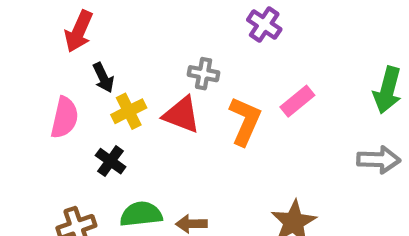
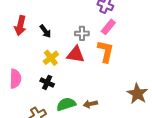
black arrow: (103, 78) -> (45, 31), moved
pink rectangle: (297, 101) -> (108, 27), moved
pink semicircle: (64, 118) -> (15, 79), moved

